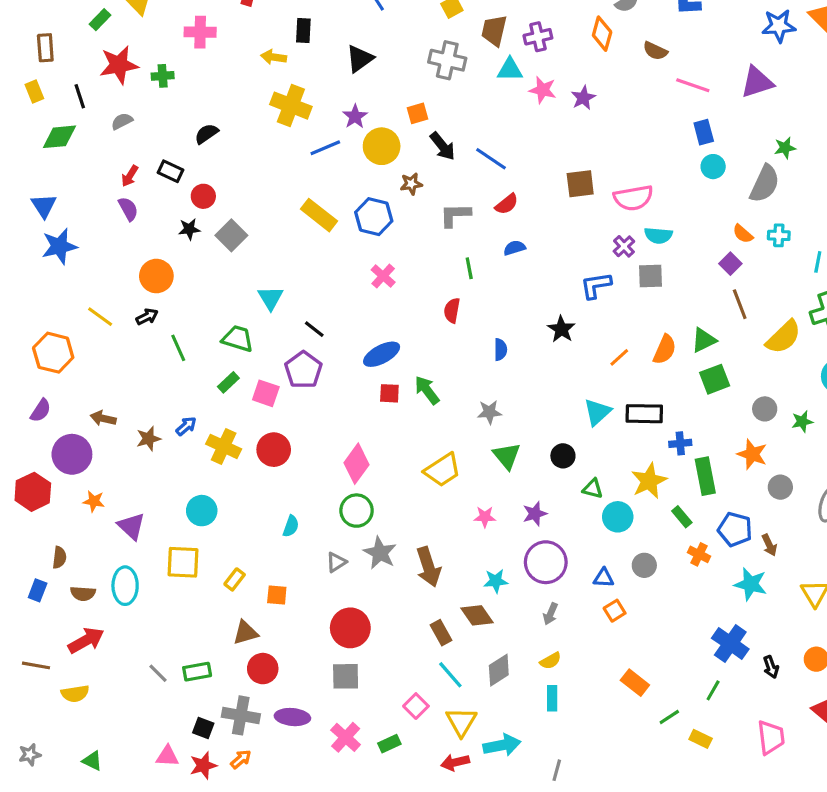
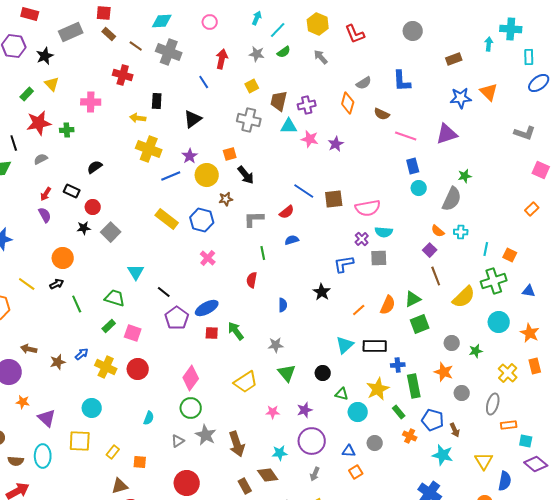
blue line: (491, 159) -> (304, 191), moved
purple pentagon: (303, 370) -> (177, 318), moved

